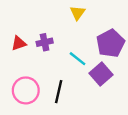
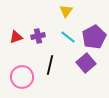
cyan line: (78, 59) -> (68, 37), moved
black line: (59, 92) -> (50, 65), moved

